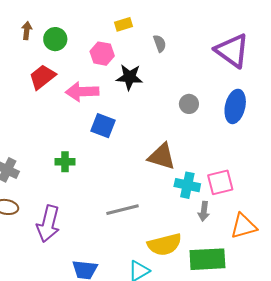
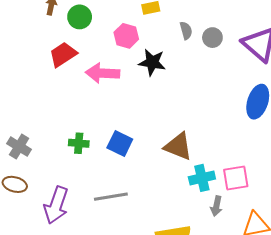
gray circle: (189, 104) -> (212, 38), moved
blue square: (103, 126) -> (120, 144), moved
cyan cross: (187, 185) -> (202, 178), turned -30
gray line: (123, 210) -> (111, 197), moved

